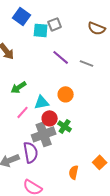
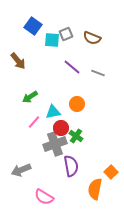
brown semicircle: (97, 28) -> (92, 38), moved
purple semicircle: (31, 152) -> (71, 166), moved
orange semicircle: (74, 172) -> (95, 189), moved, size x1.5

